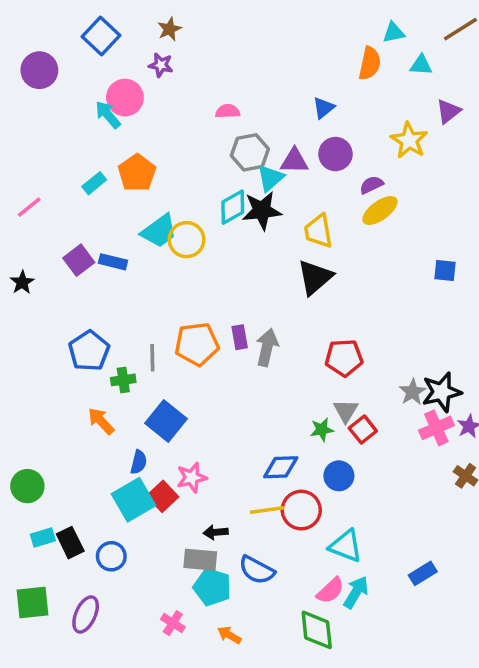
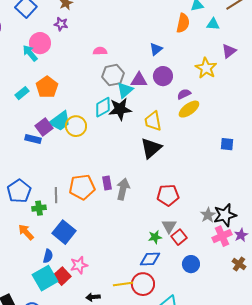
purple square: (79, 260) -> (44, 127), moved
blue diamond: (281, 467) -> (150, 259), moved
blue circle: (339, 476) -> (191, 264), moved

